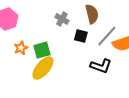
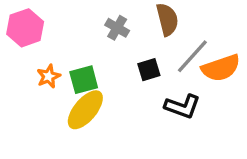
black square: (81, 36) -> (149, 70), moved, turned -32

